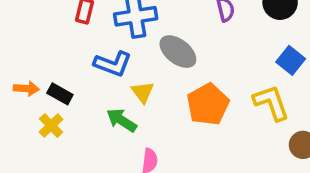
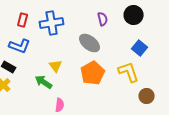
gray ellipse: (178, 52) -> (90, 43), moved
blue L-shape: (113, 64) -> (20, 46), moved

